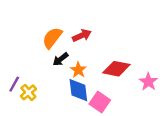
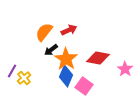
orange star: (78, 70) -> (66, 59), size x1.6
blue diamond: (78, 90) -> (66, 76), turned 30

